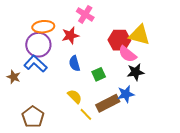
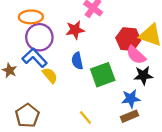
orange ellipse: (43, 27) -> (31, 17), moved
green square: (99, 74) -> (103, 75), size x1.6
yellow semicircle: (75, 96) -> (50, 75), moved
brown rectangle: (108, 103) -> (129, 116), moved, size x0.7

